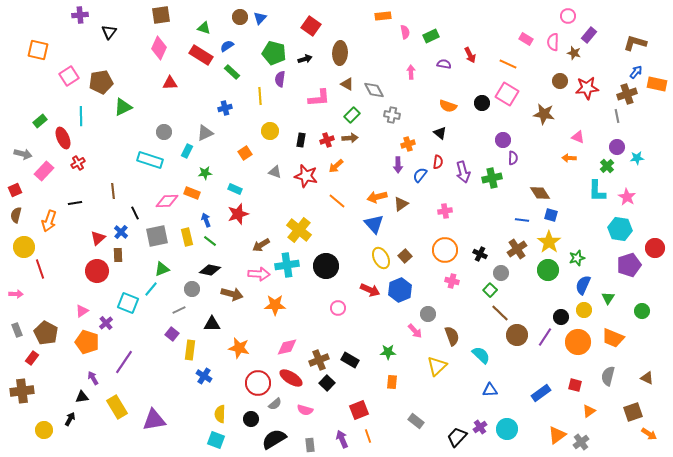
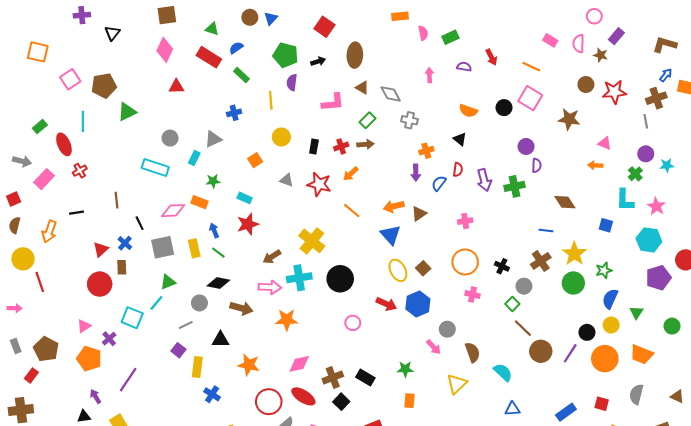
blue square: (551, 215) -> (606, 225), moved

